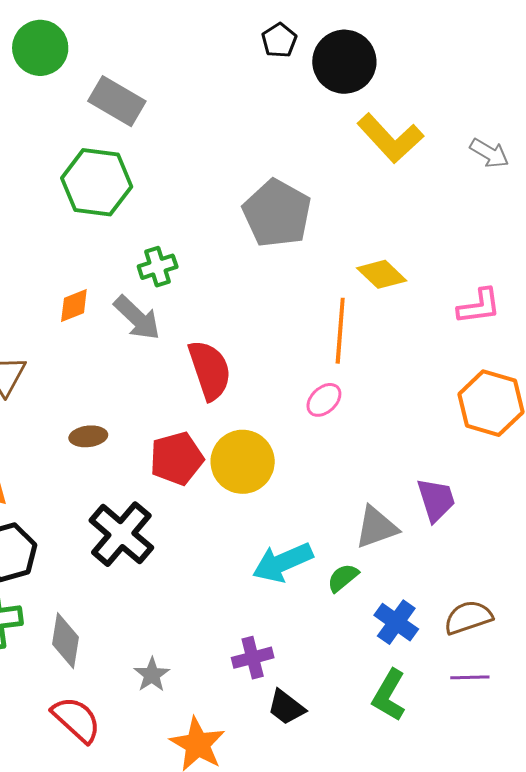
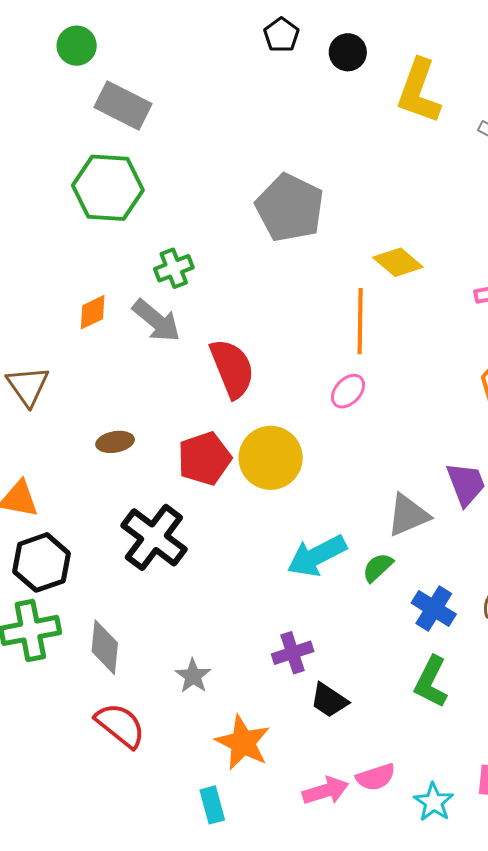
green circle: (40, 48) -> (77, 46), moved, size x0.7
black circle: (344, 62) -> (348, 52), size x0.6
yellow L-shape: (390, 138) -> (419, 91), moved, turned 66

